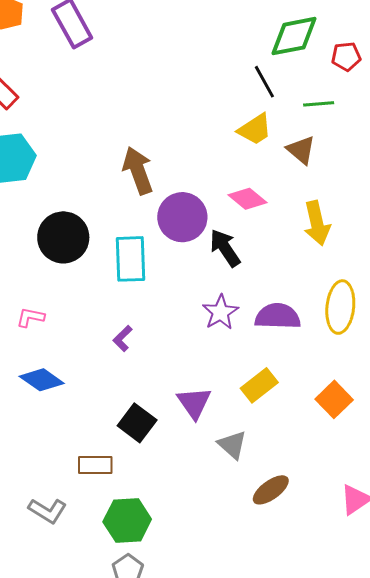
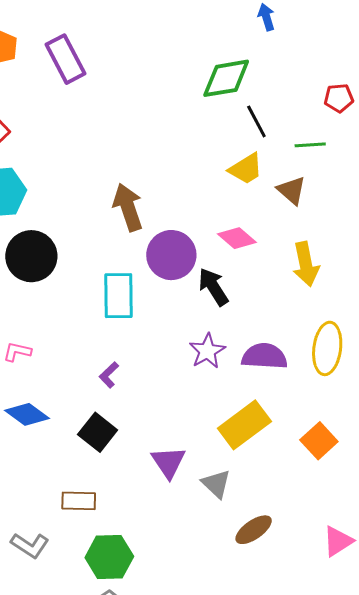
green diamond: (294, 36) -> (226, 78), moved
black circle: (63, 237) -> (31, 256), moved
yellow rectangle: (259, 385) -> (244, 425), size x1.4
purple triangle: (194, 403) -> (169, 462), moved
black square: (137, 423) -> (98, 432), moved

